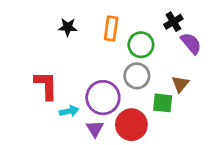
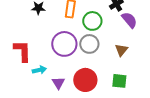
purple circle: (103, 98) -> (64, 44), moved
green square: (163, 103) -> (119, 81), moved

